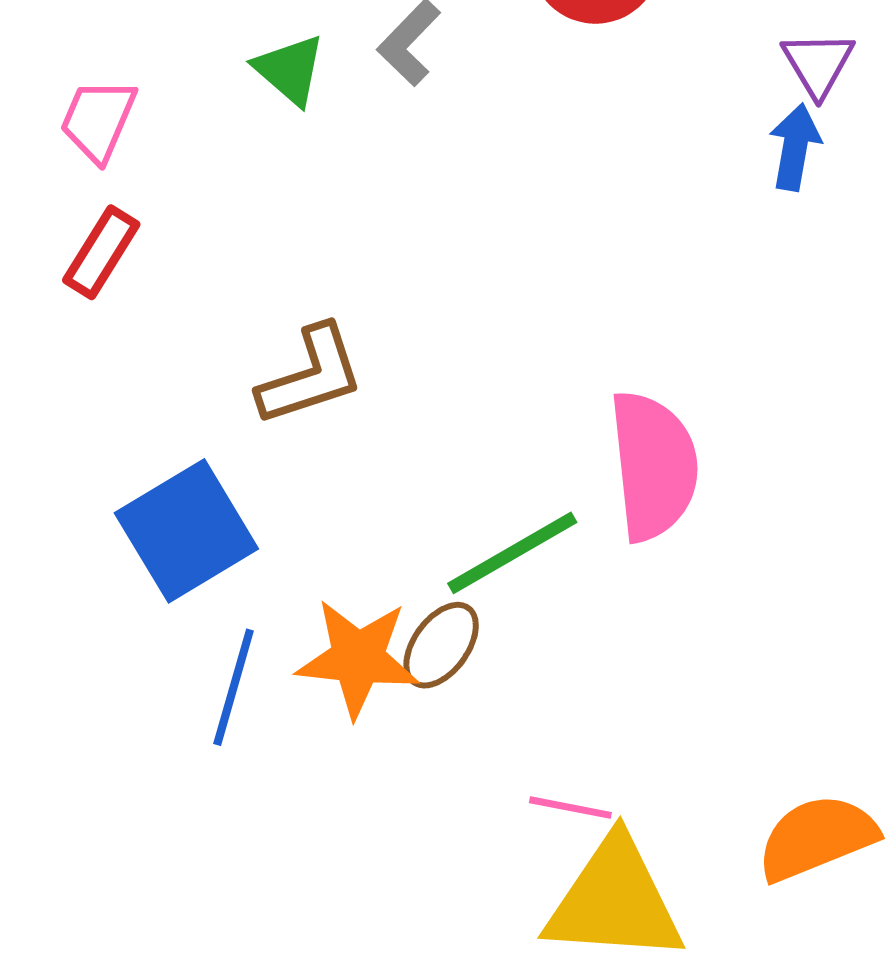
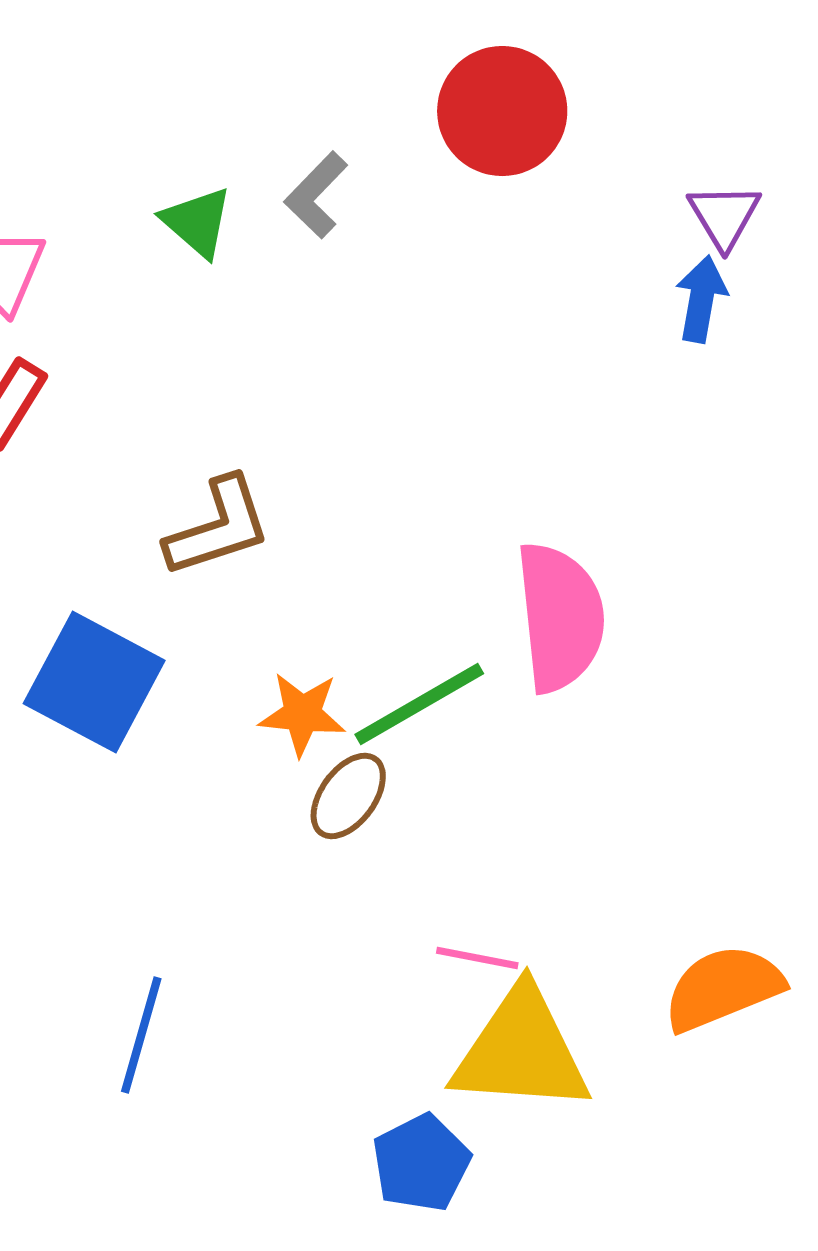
blue square: (186, 531) -> (94, 682), turned -31
orange star: (358, 658) -> (302, 714), moved, size x0.7
blue line: (234, 687) -> (141, 1035), moved

